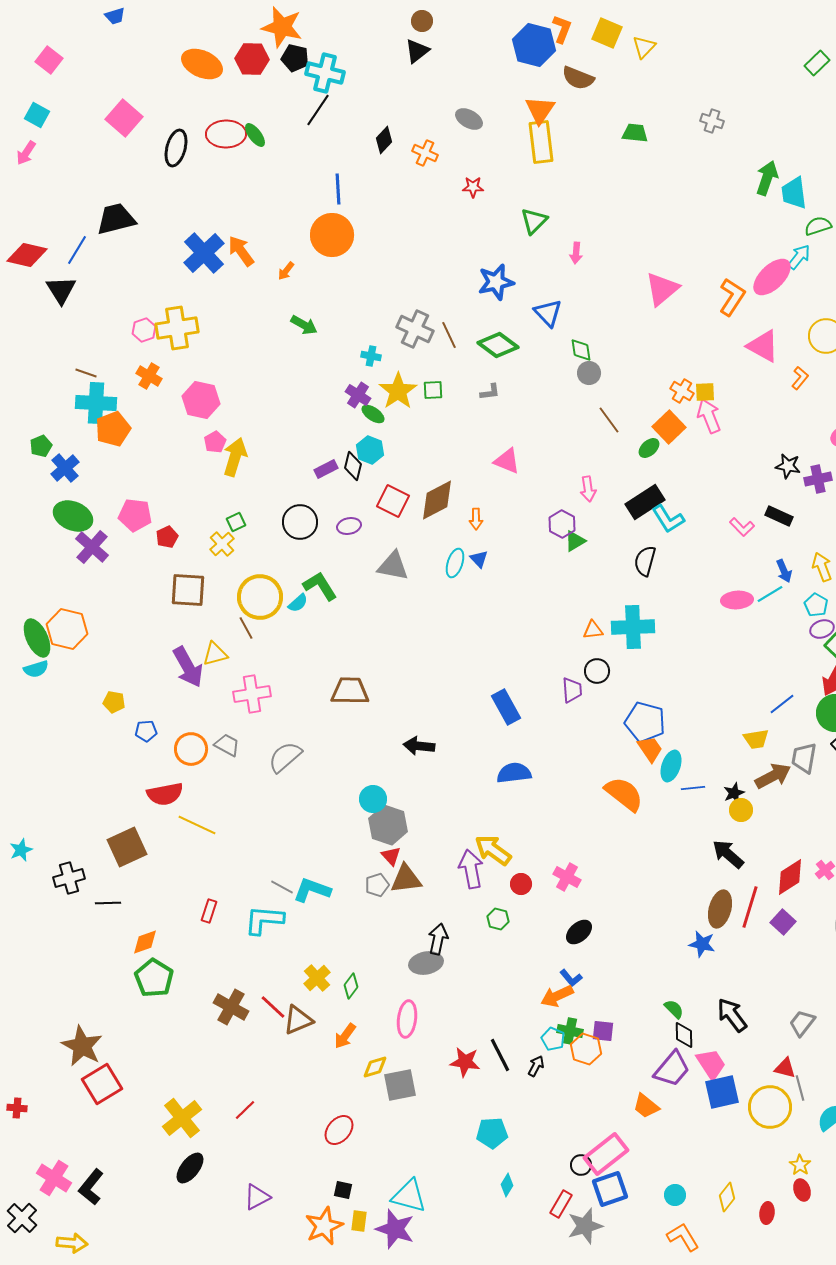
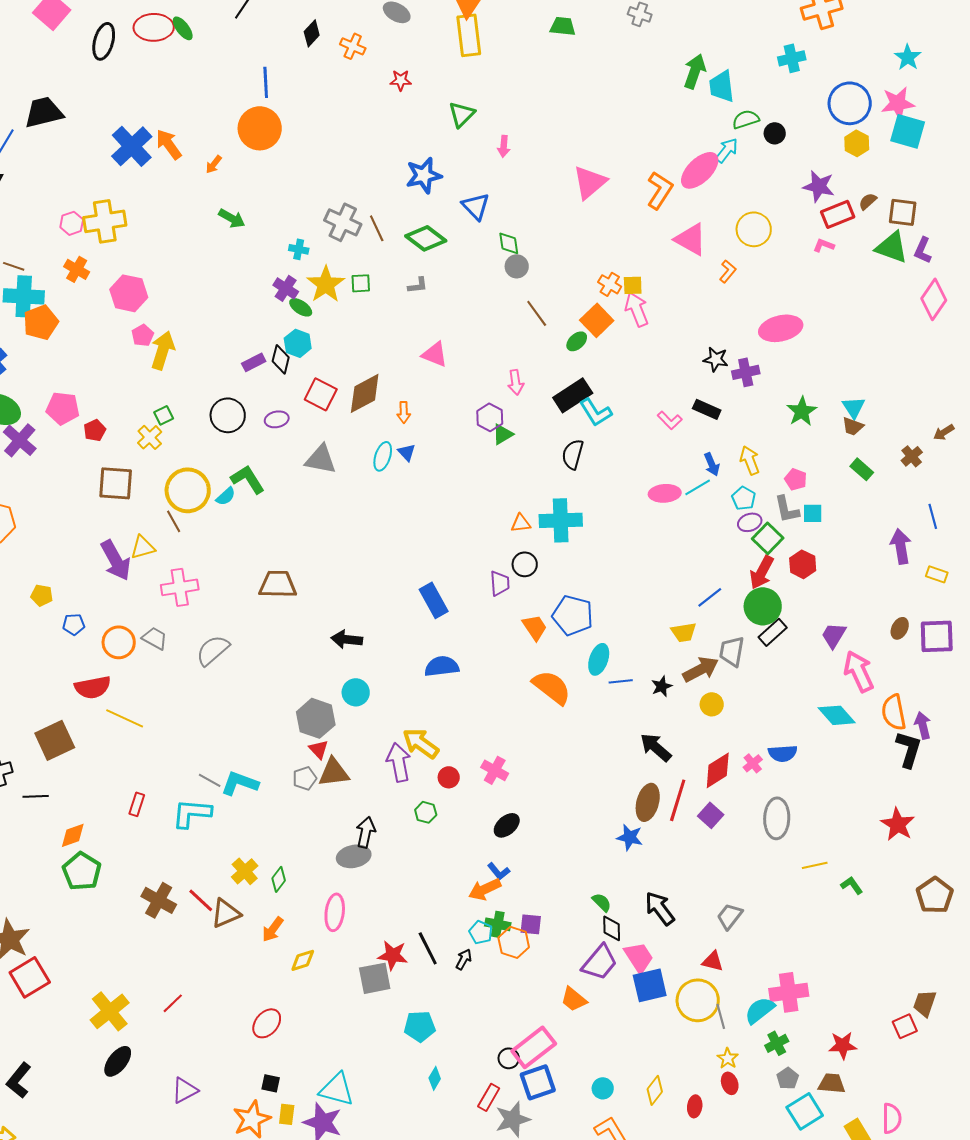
orange trapezoid: (650, 749) -> (535, 627), moved
cyan circle: (373, 799) -> (356, 692), moved
yellow circle: (741, 810) -> (712, 704), moved
gray square: (400, 1085) -> (375, 978), moved
gray line: (800, 1088) -> (721, 1016), moved

